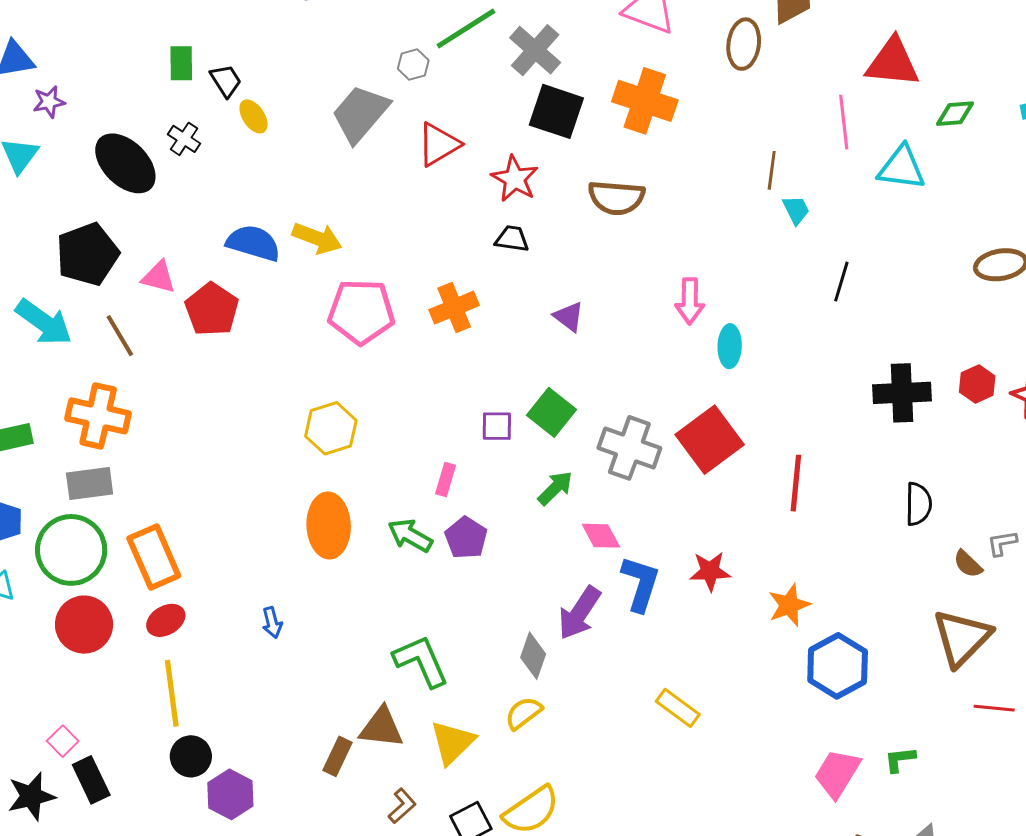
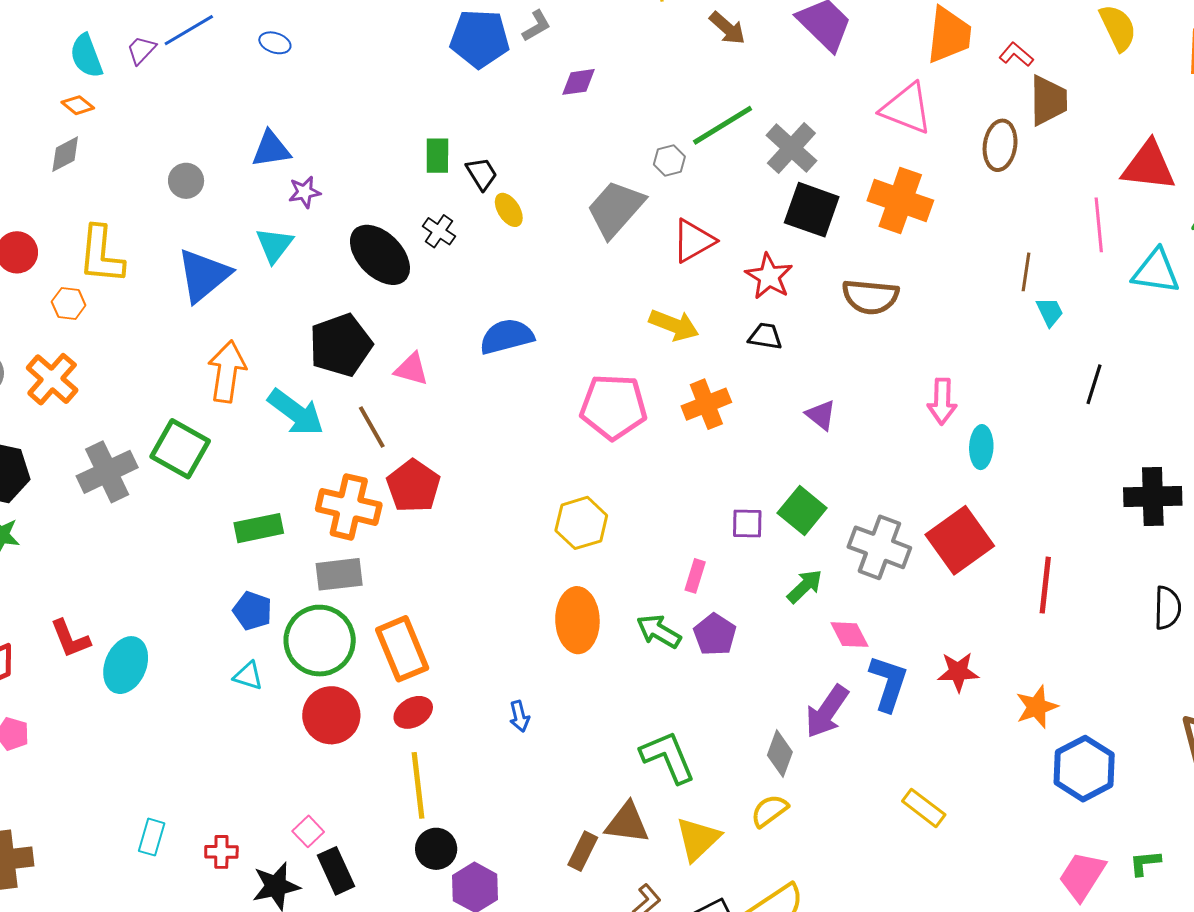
yellow arrow: (317, 238) -> (674, 325), moved
blue semicircle: (253, 243) -> (507, 336), turned -32
red pentagon: (212, 309) -> (413, 486), moved

